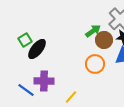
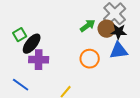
brown circle: (104, 40) -> (107, 29), moved
purple cross: (44, 81) -> (39, 60), moved

